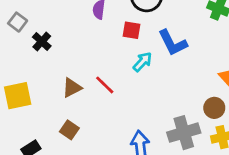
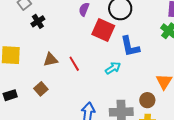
red square: (132, 30) -> (103, 30), size x1.6
cyan arrow: (142, 62) -> (113, 68), moved

